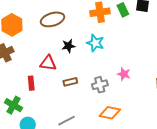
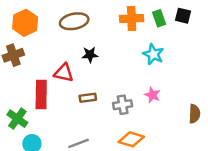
cyan star: (95, 43) -> (153, 54), moved
red rectangle: (31, 83) -> (41, 95), size x1.6

